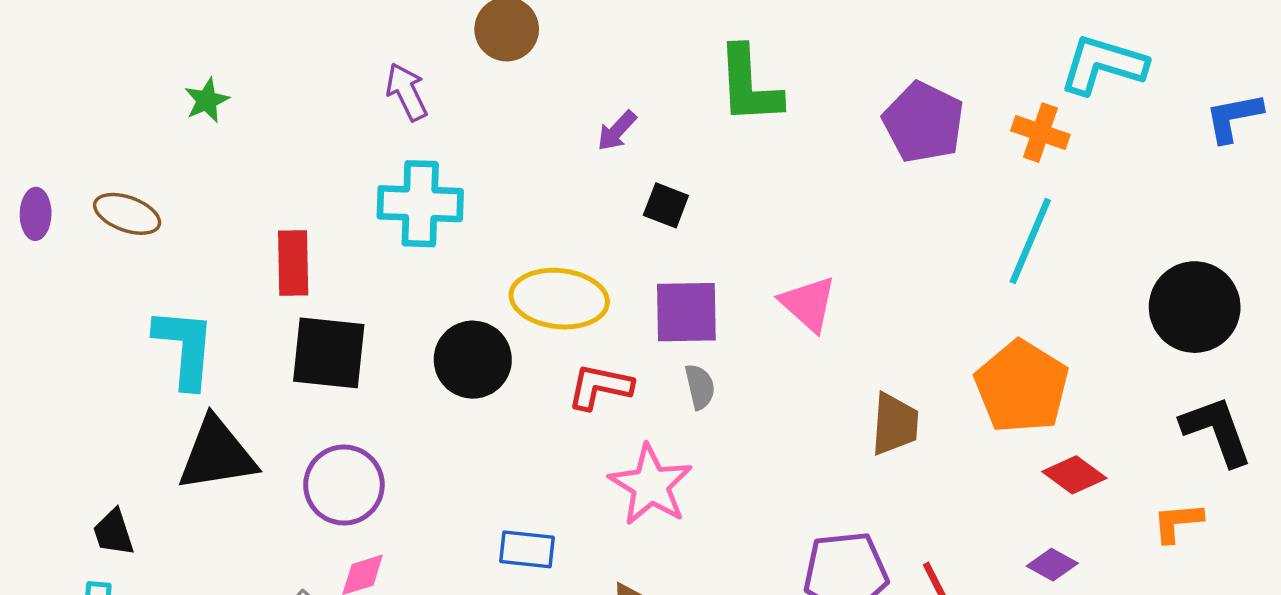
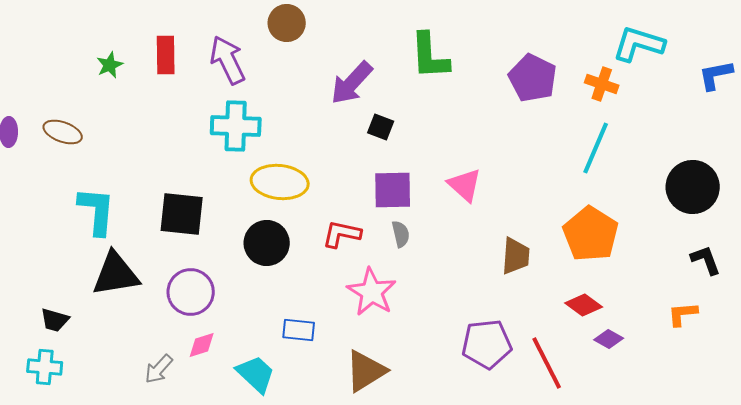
purple arrow: (407, 92) -> (228, 60), size x1.4
purple arrow: (617, 131) -> (352, 83), size x1.8
red rectangle: (293, 263) -> (166, 55), moved
yellow ellipse: (559, 299) -> (280, 182), moved
black circle: (473, 360) -> (267, 243), moved
black L-shape: (1217, 431) -> (706, 260), size x0.7
red diamond: (1074, 475) -> (584, 305), moved
black trapezoid: (114, 532) -> (55, 320), turned -56

